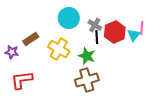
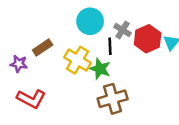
black line: (97, 37) -> (110, 46), moved
green star: (87, 56) -> (100, 69), moved
red L-shape: (22, 80) -> (31, 99), turned -145

